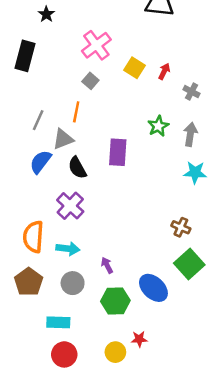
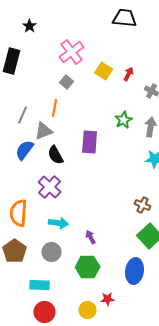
cyan arrow: (68, 249) -> (59, 223), moved
purple arrow: (107, 265) -> (91, 237), moved
blue ellipse: (153, 288) -> (135, 271), moved, turned 55

